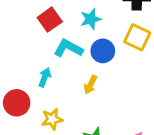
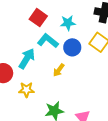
red square: (50, 20) -> (38, 18), turned -30
cyan arrow: (45, 77) -> (27, 59), size x1.5

